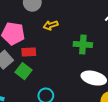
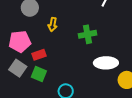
yellow arrow: (51, 25) -> (53, 24), turned -48

